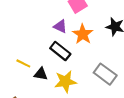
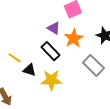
gray rectangle: (105, 74) -> (93, 65), moved

